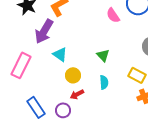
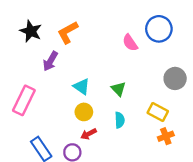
purple arrow: (44, 31) -> (50, 61), size x0.7
cyan triangle: (60, 54) -> (82, 87), moved

